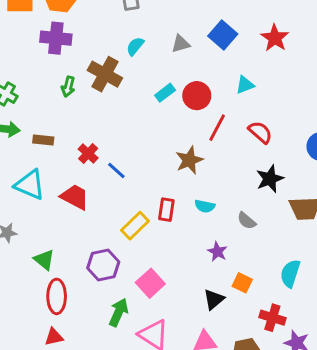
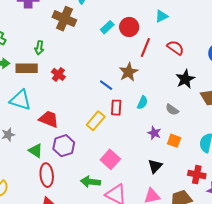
green arrow: (68, 87) -> (39, 48), moved
brown rectangle: (43, 140) -> (27, 68), size x1.5
blue line: (116, 171) -> (106, 85), moved
red trapezoid: (75, 197) -> (49, 119), moved
cyan semicircle: (205, 206) -> (142, 103), turned -72
purple hexagon: (103, 265) -> (64, 146), moved
orange square: (242, 283) -> (174, 141), moved
green arrow: (119, 312) -> (90, 182), turned -102

